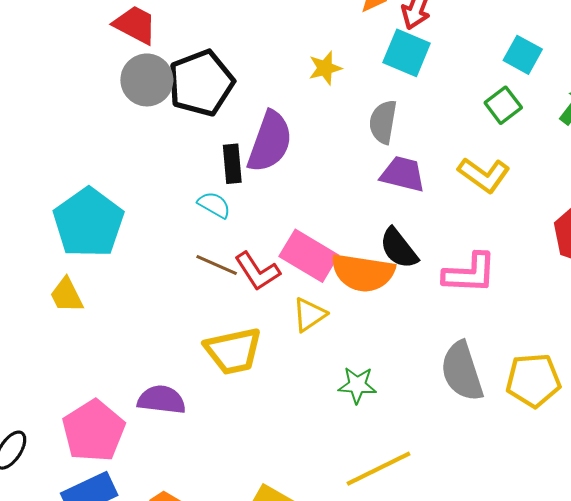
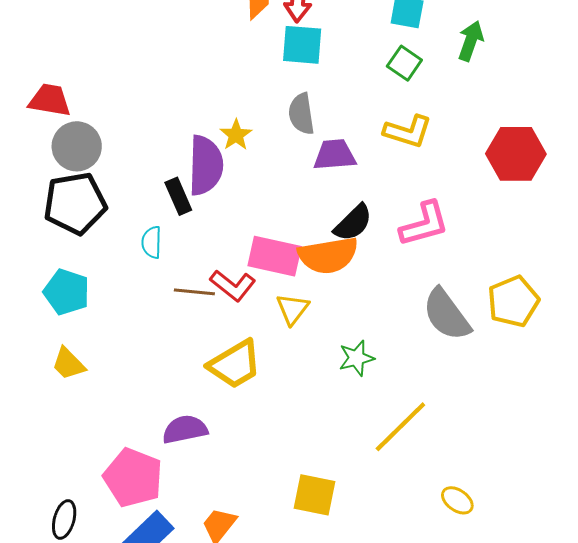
yellow star: (325, 68) -> (236, 135), moved
black pentagon: (201, 83) -> (75, 203), moved, turned 30
cyan semicircle: (214, 205) -> (152, 242), moved, turned -100
cyan pentagon: (88, 223) -> (67, 292), size x0.7
black semicircle: (399, 248) -> (353, 223), turned -78

